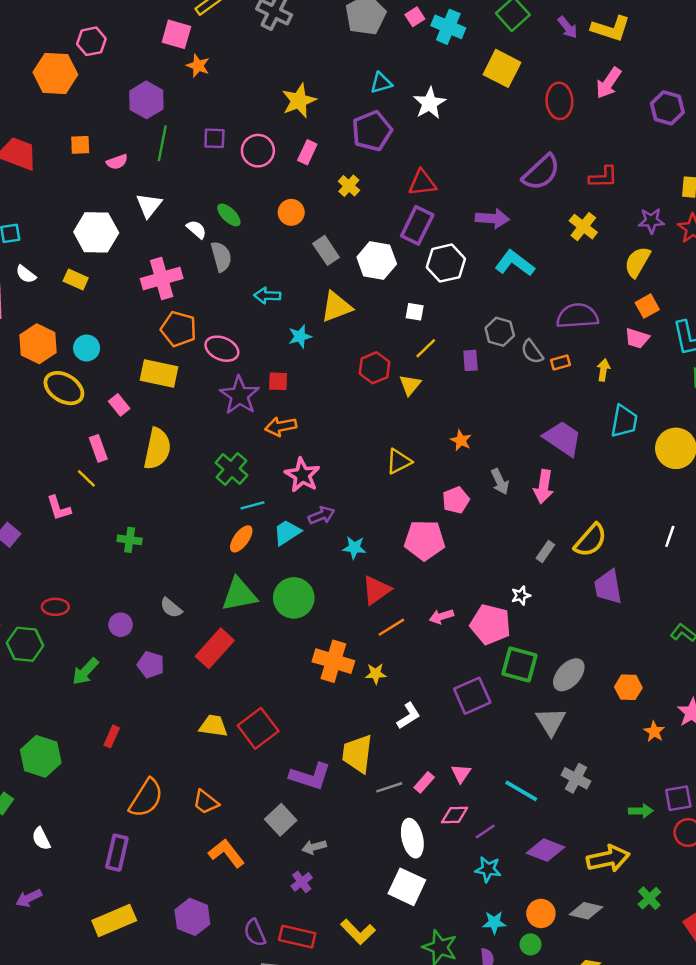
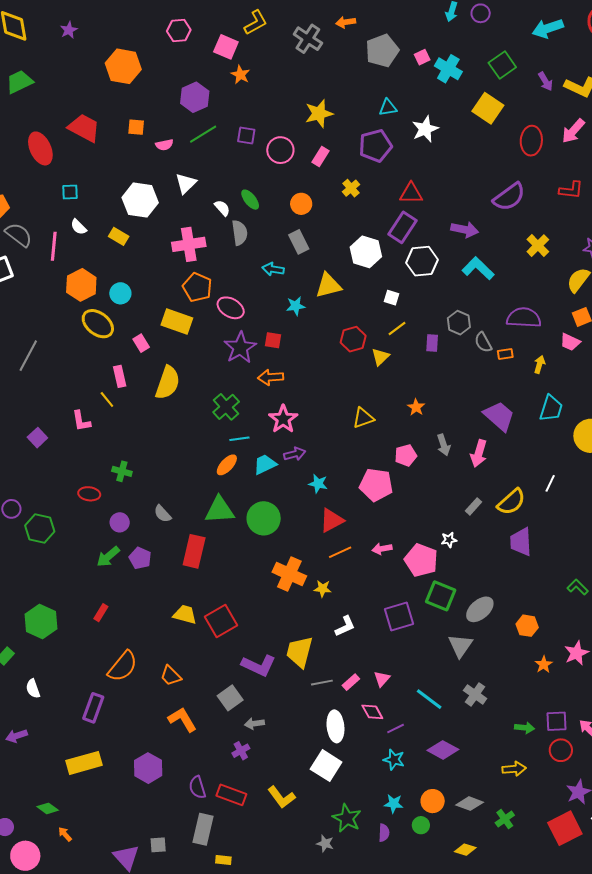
pink hexagon: (91, 41) -> (179, 31), moved
green line: (162, 143) -> (203, 134), turned 40
red L-shape: (603, 177) -> (571, 190), moved
gray rectangle: (326, 250) -> (299, 242), moved
white line: (670, 536) -> (550, 483), moved
green cross: (130, 540) -> (122, 471), moved
red ellipse: (55, 607) -> (89, 494), moved
red rectangle: (215, 648) -> (194, 551), turned -36
green arrow: (85, 671) -> (108, 557), moved
pink diamond: (455, 815) -> (372, 712), turned 55
yellow arrow: (608, 859) -> (514, 769), moved, size x0.7
green cross: (649, 898) -> (505, 819), moved

